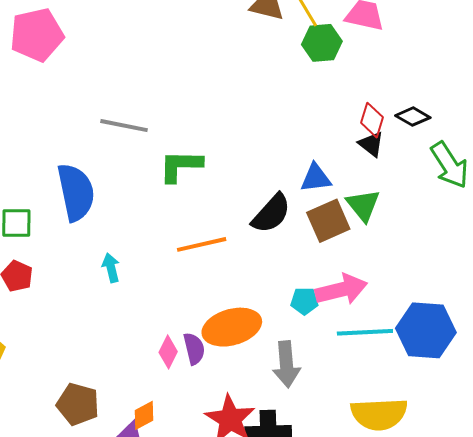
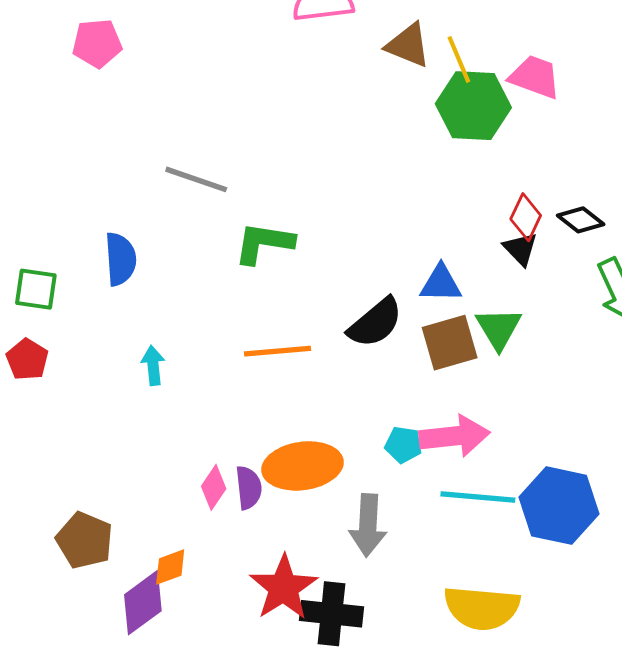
pink pentagon: (37, 35) -> (97, 43), size x0.7
green hexagon: (322, 43) -> (473, 106), size x1.4
blue semicircle: (76, 192) -> (120, 259), size x0.7

